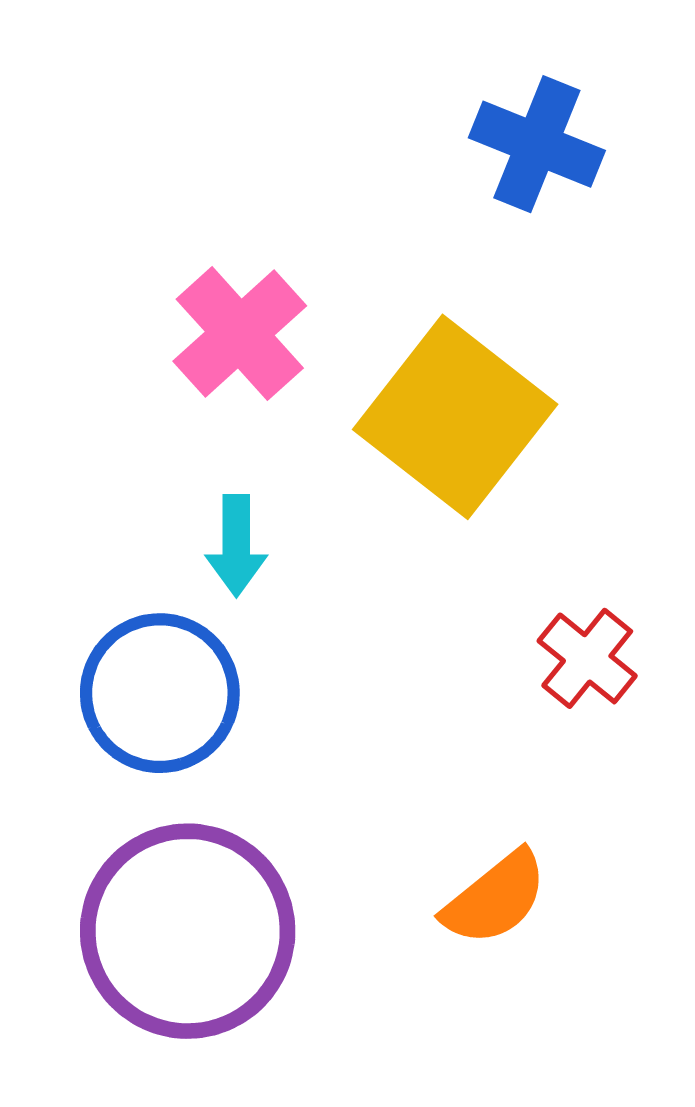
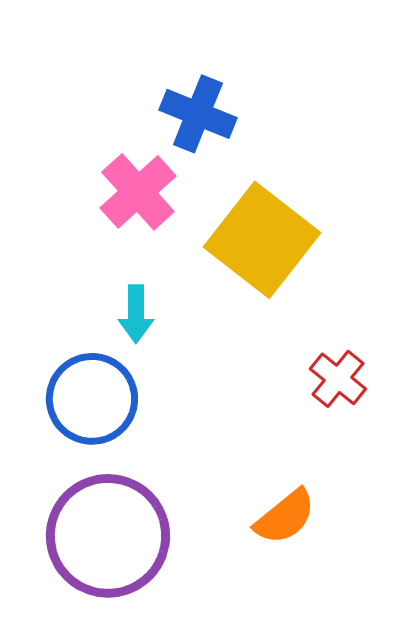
blue cross: (537, 144) -> (198, 114), moved

